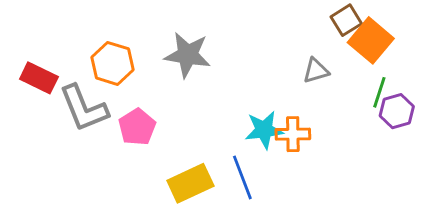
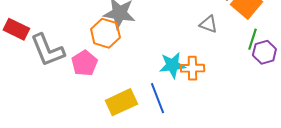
orange hexagon: (113, 63) -> (105, 33), moved
gray triangle: (316, 71) -> (208, 24), turned 36

